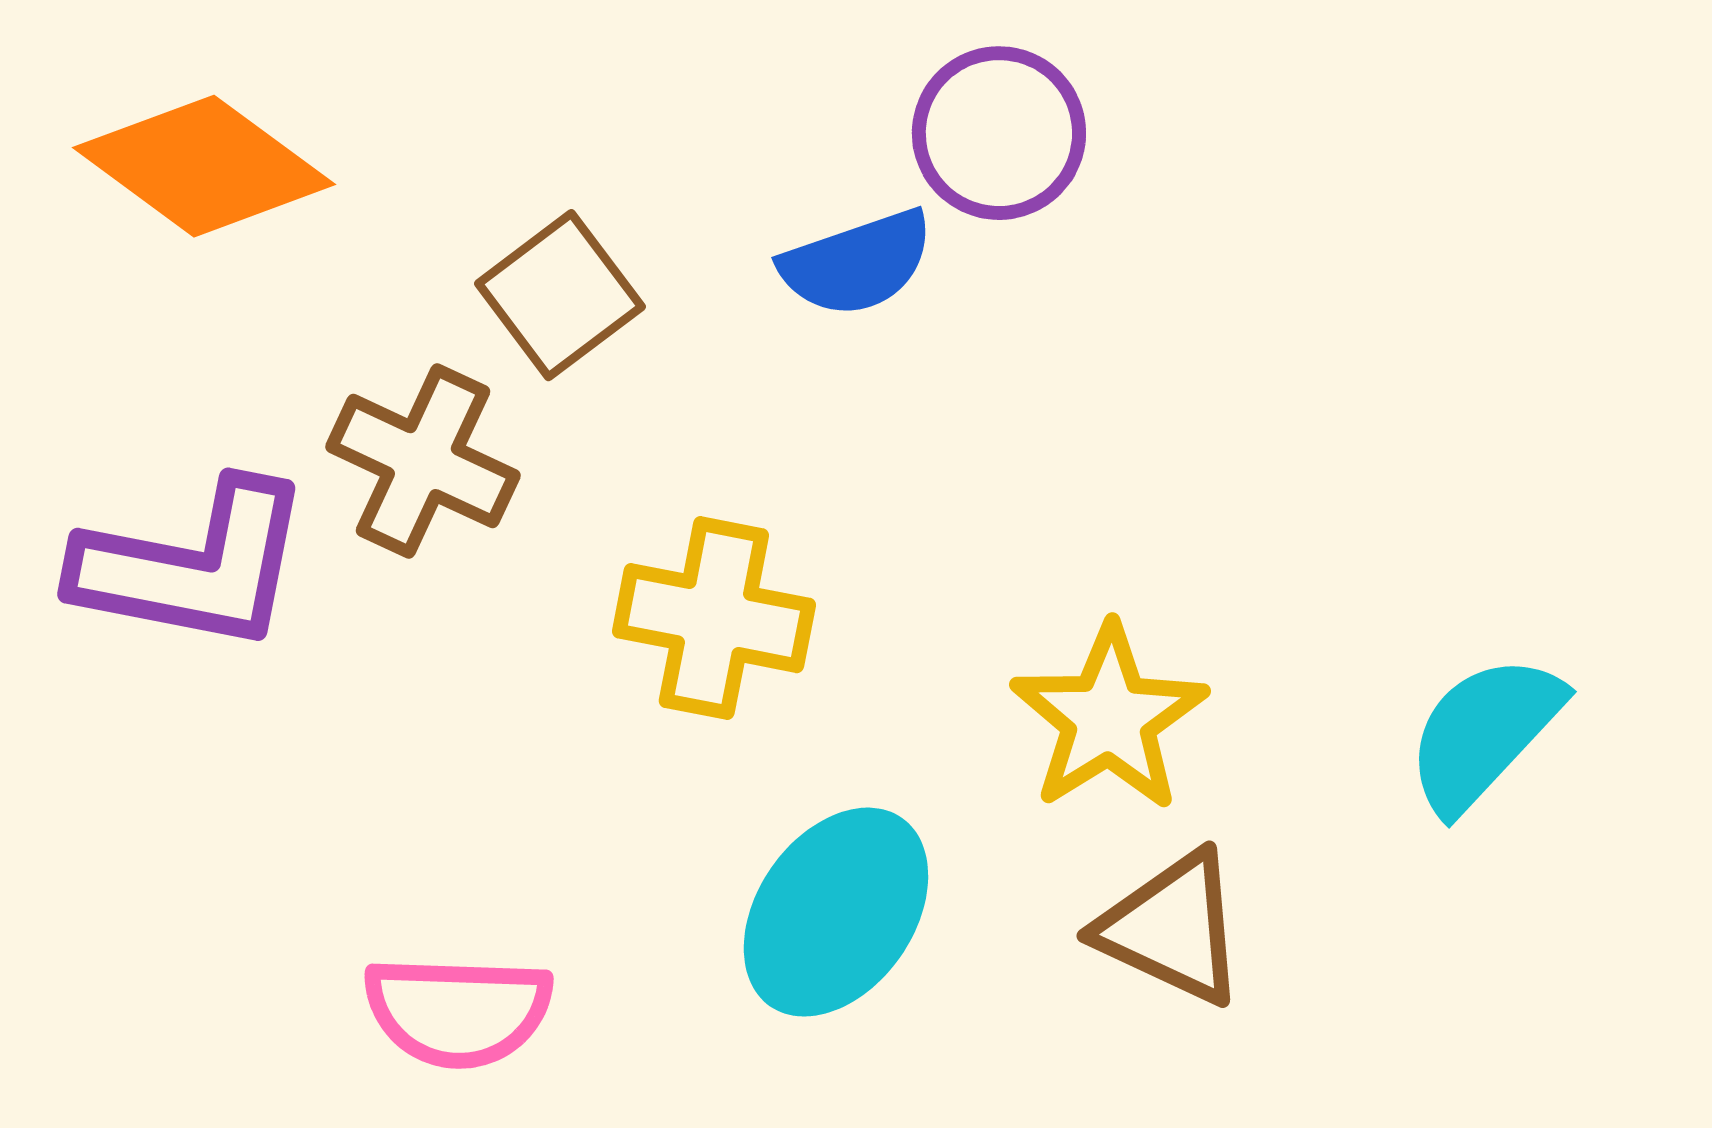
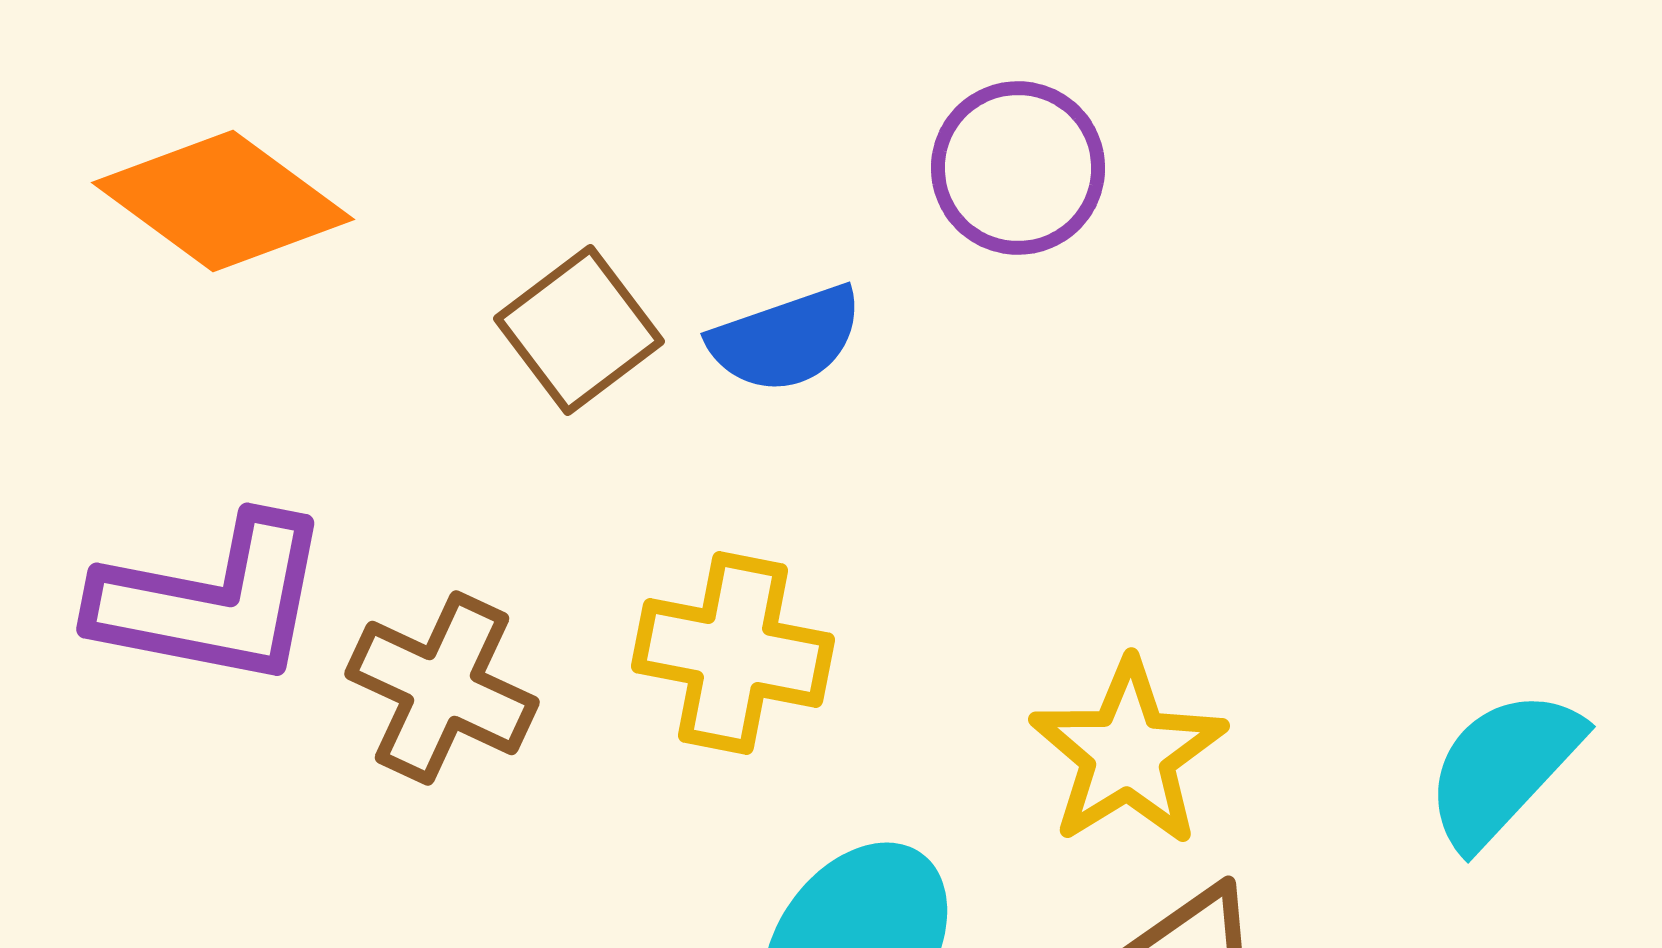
blue semicircle: (857, 263) -> (786, 339), moved
brown cross: (423, 461) -> (442, 688), moved

